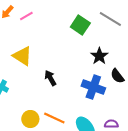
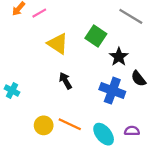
green square: (80, 25) -> (96, 36), moved
yellow triangle: (22, 56) -> (58, 44), moved

